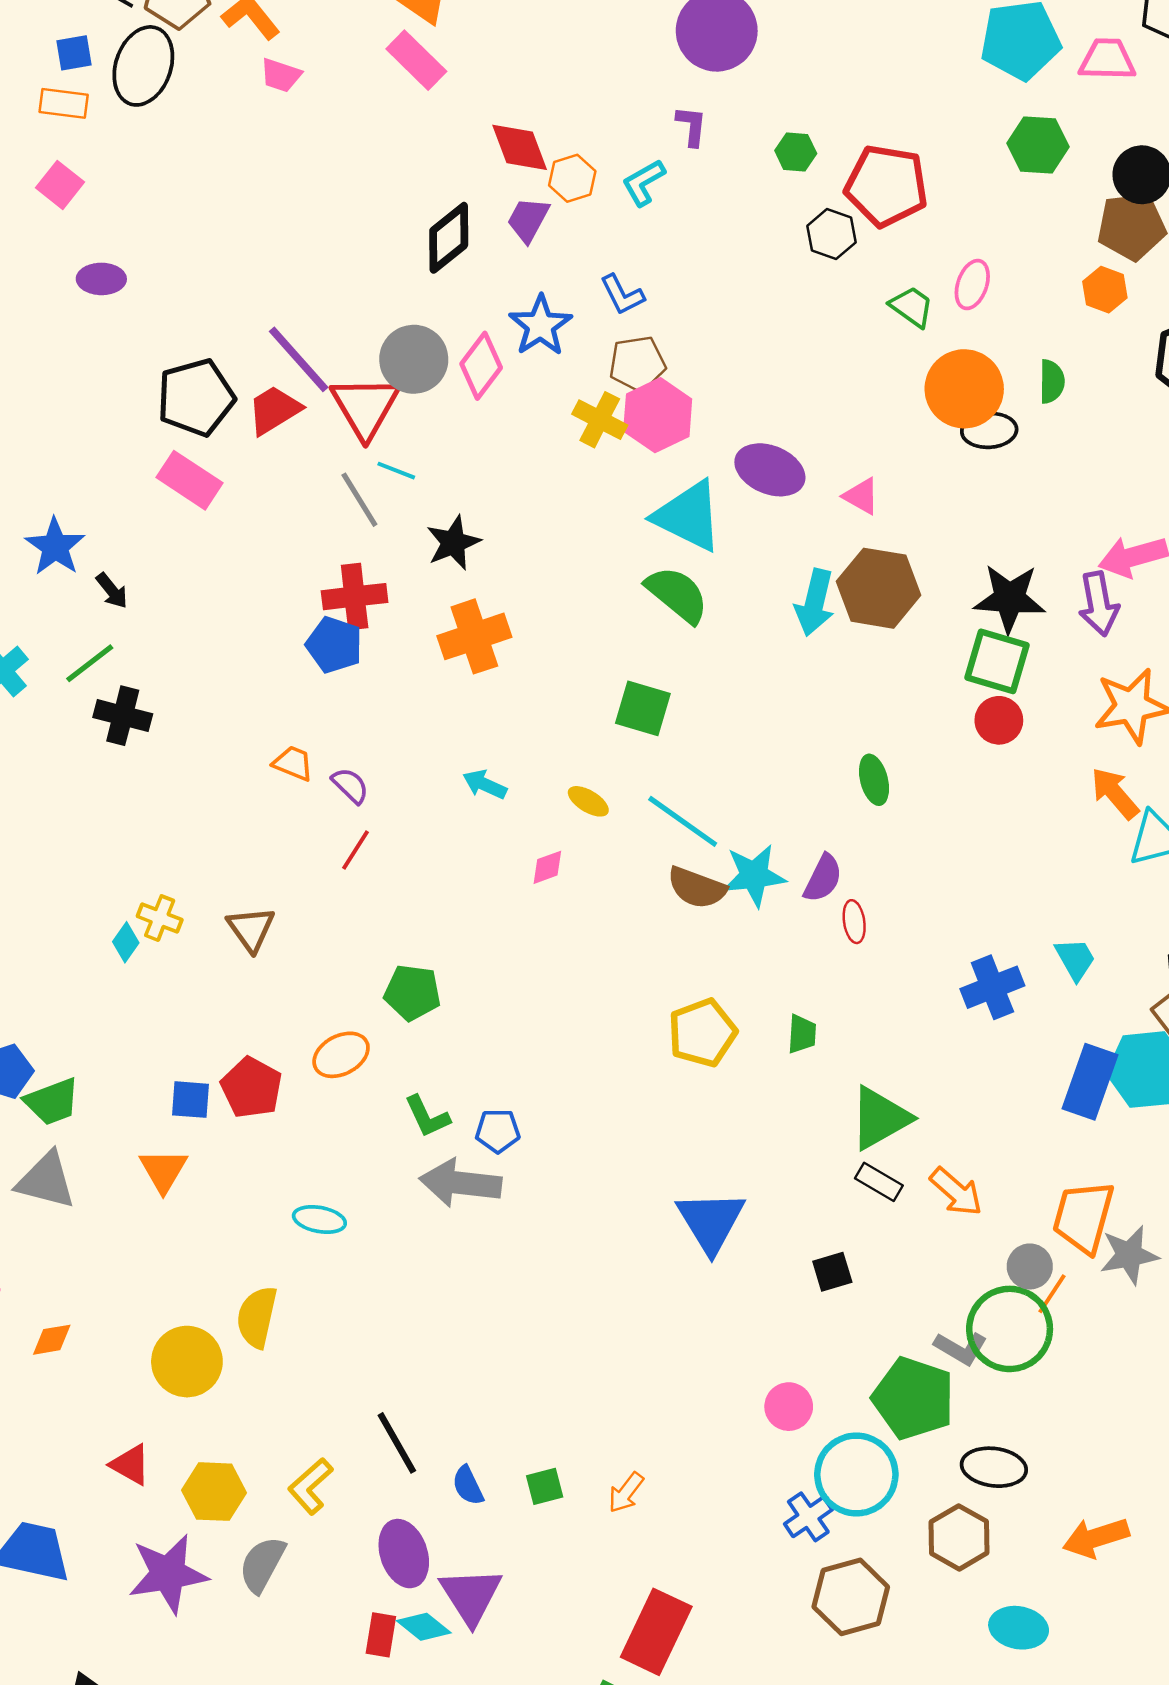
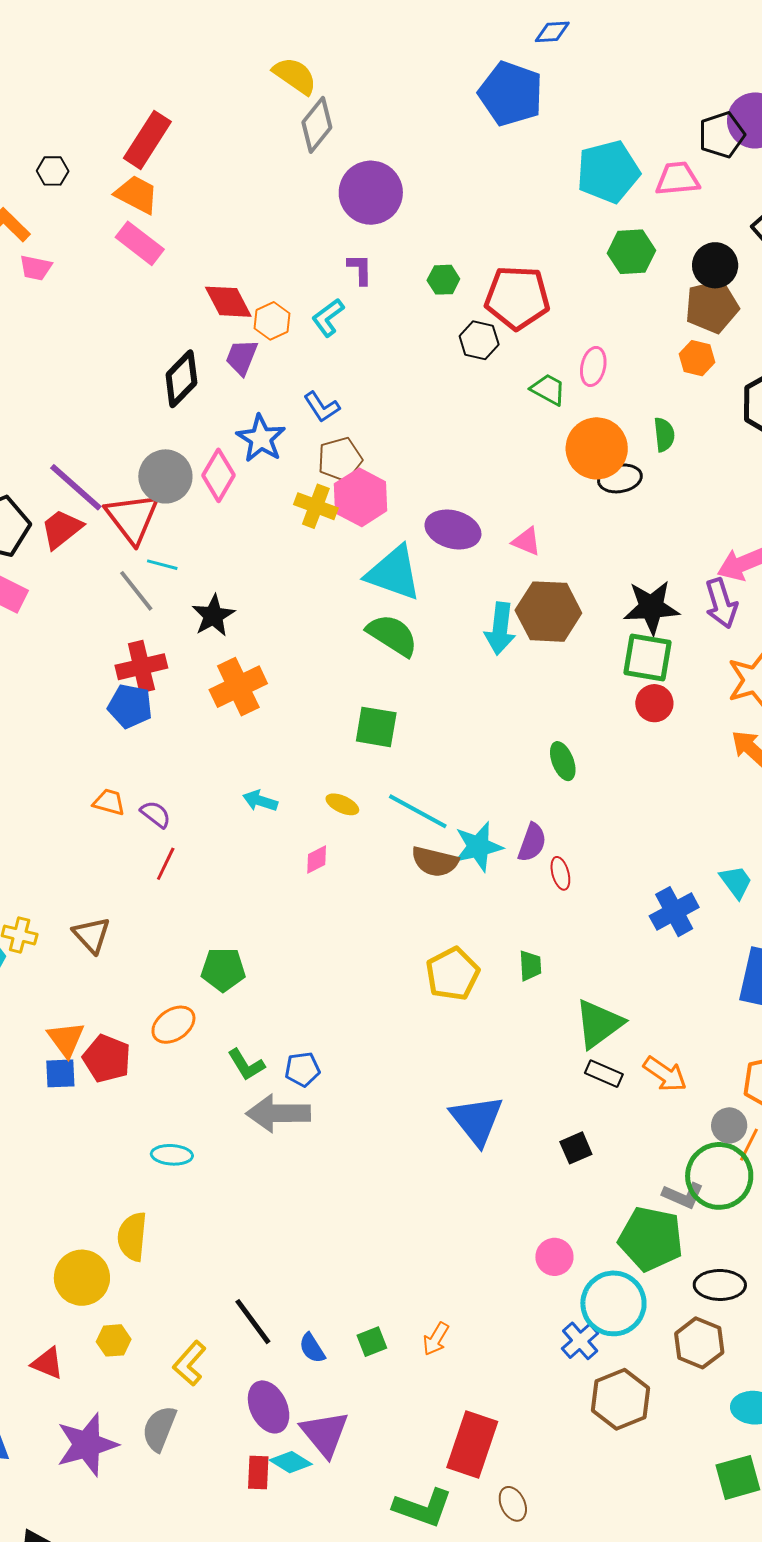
orange triangle: (163, 1170) -> (66, 1039), moved
yellow hexagon: (214, 1492) -> (114, 1340), moved, size x0.7

